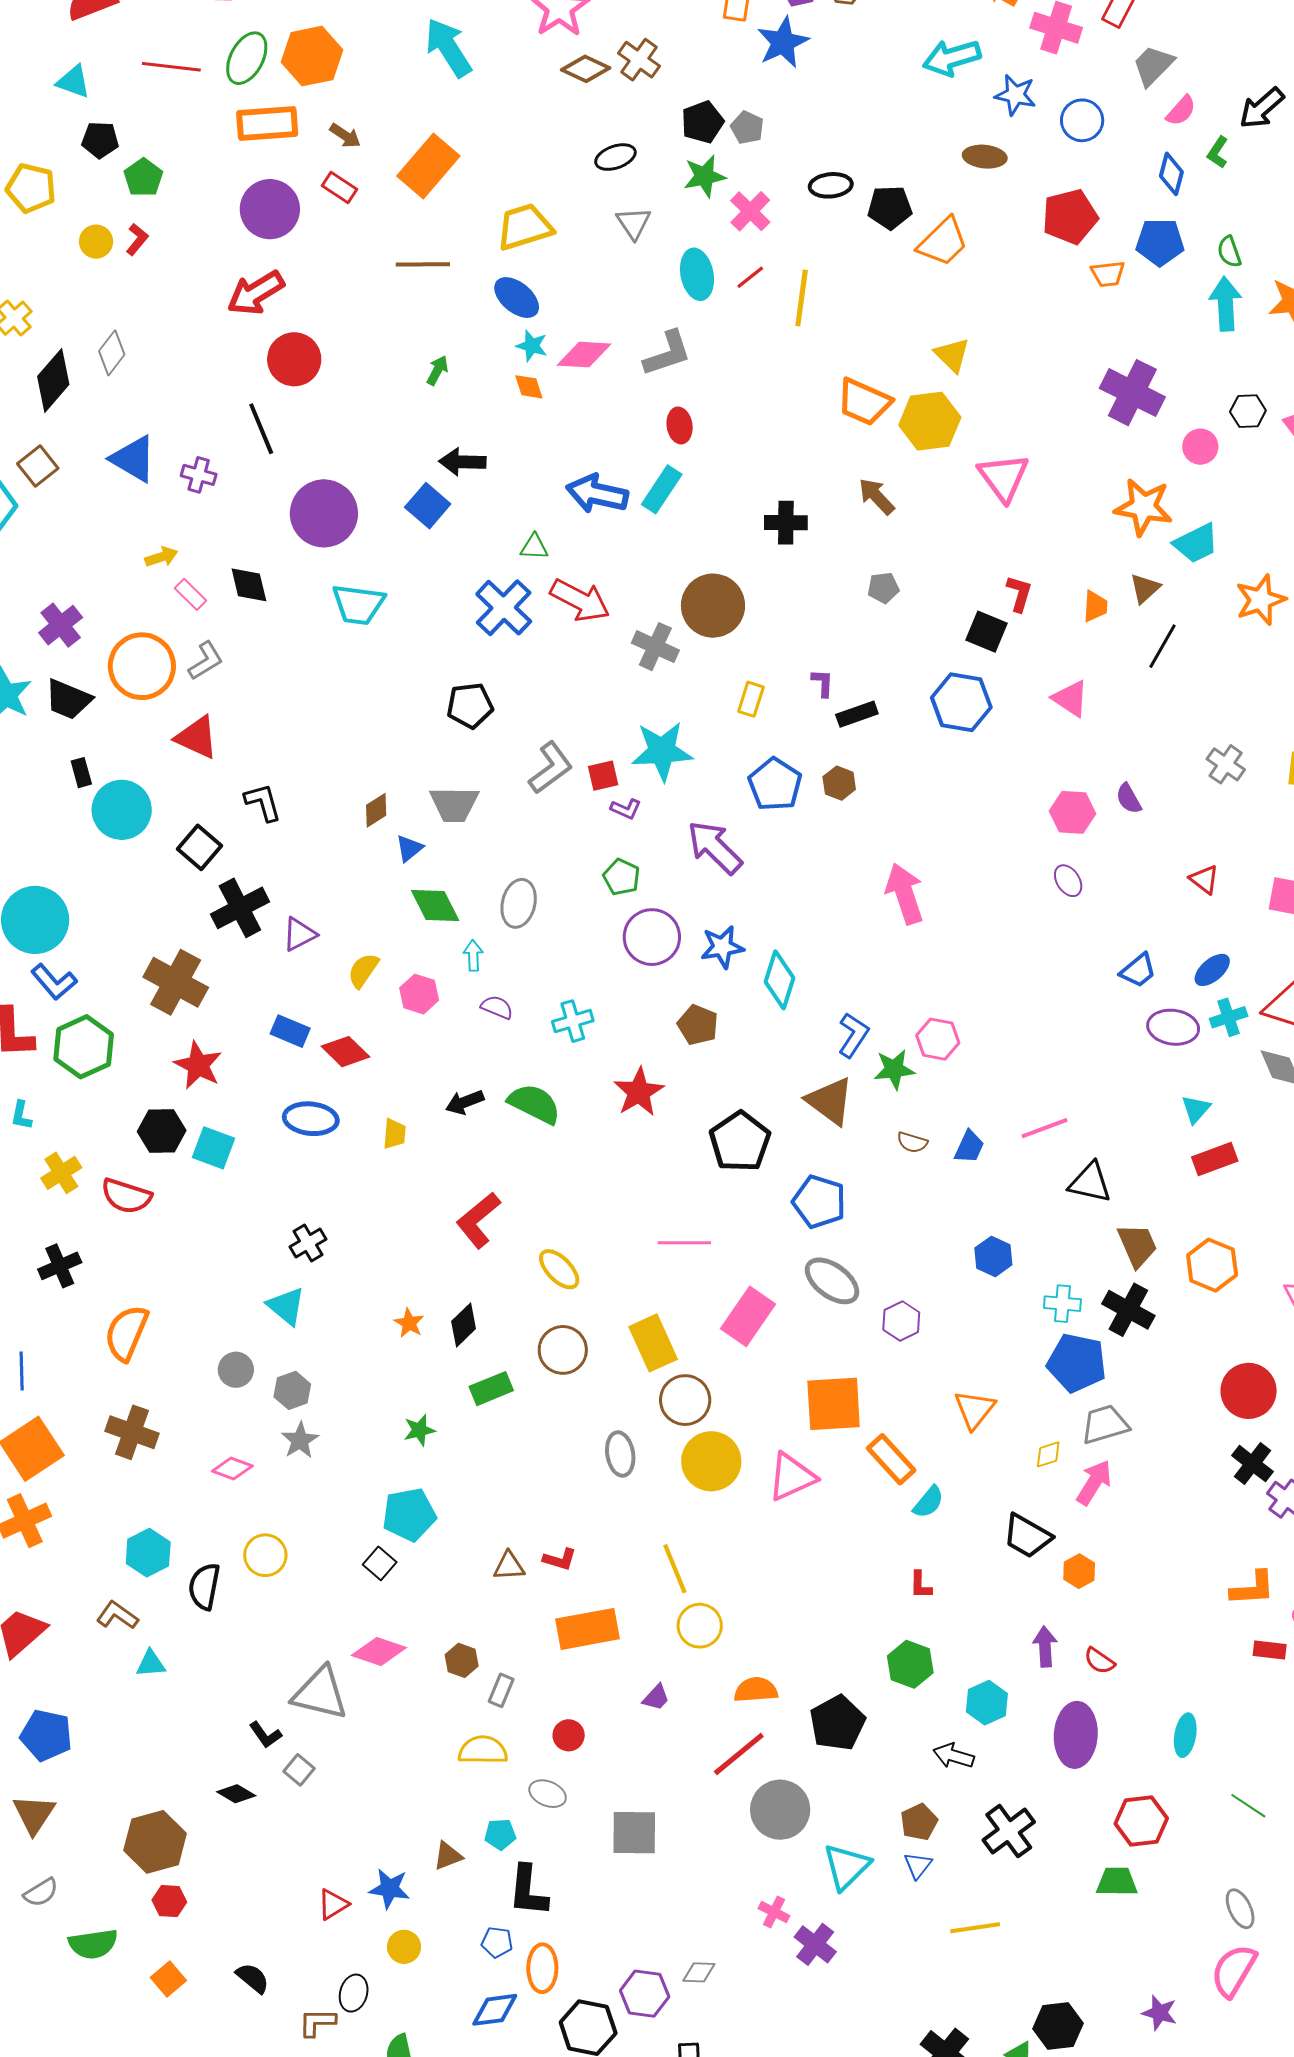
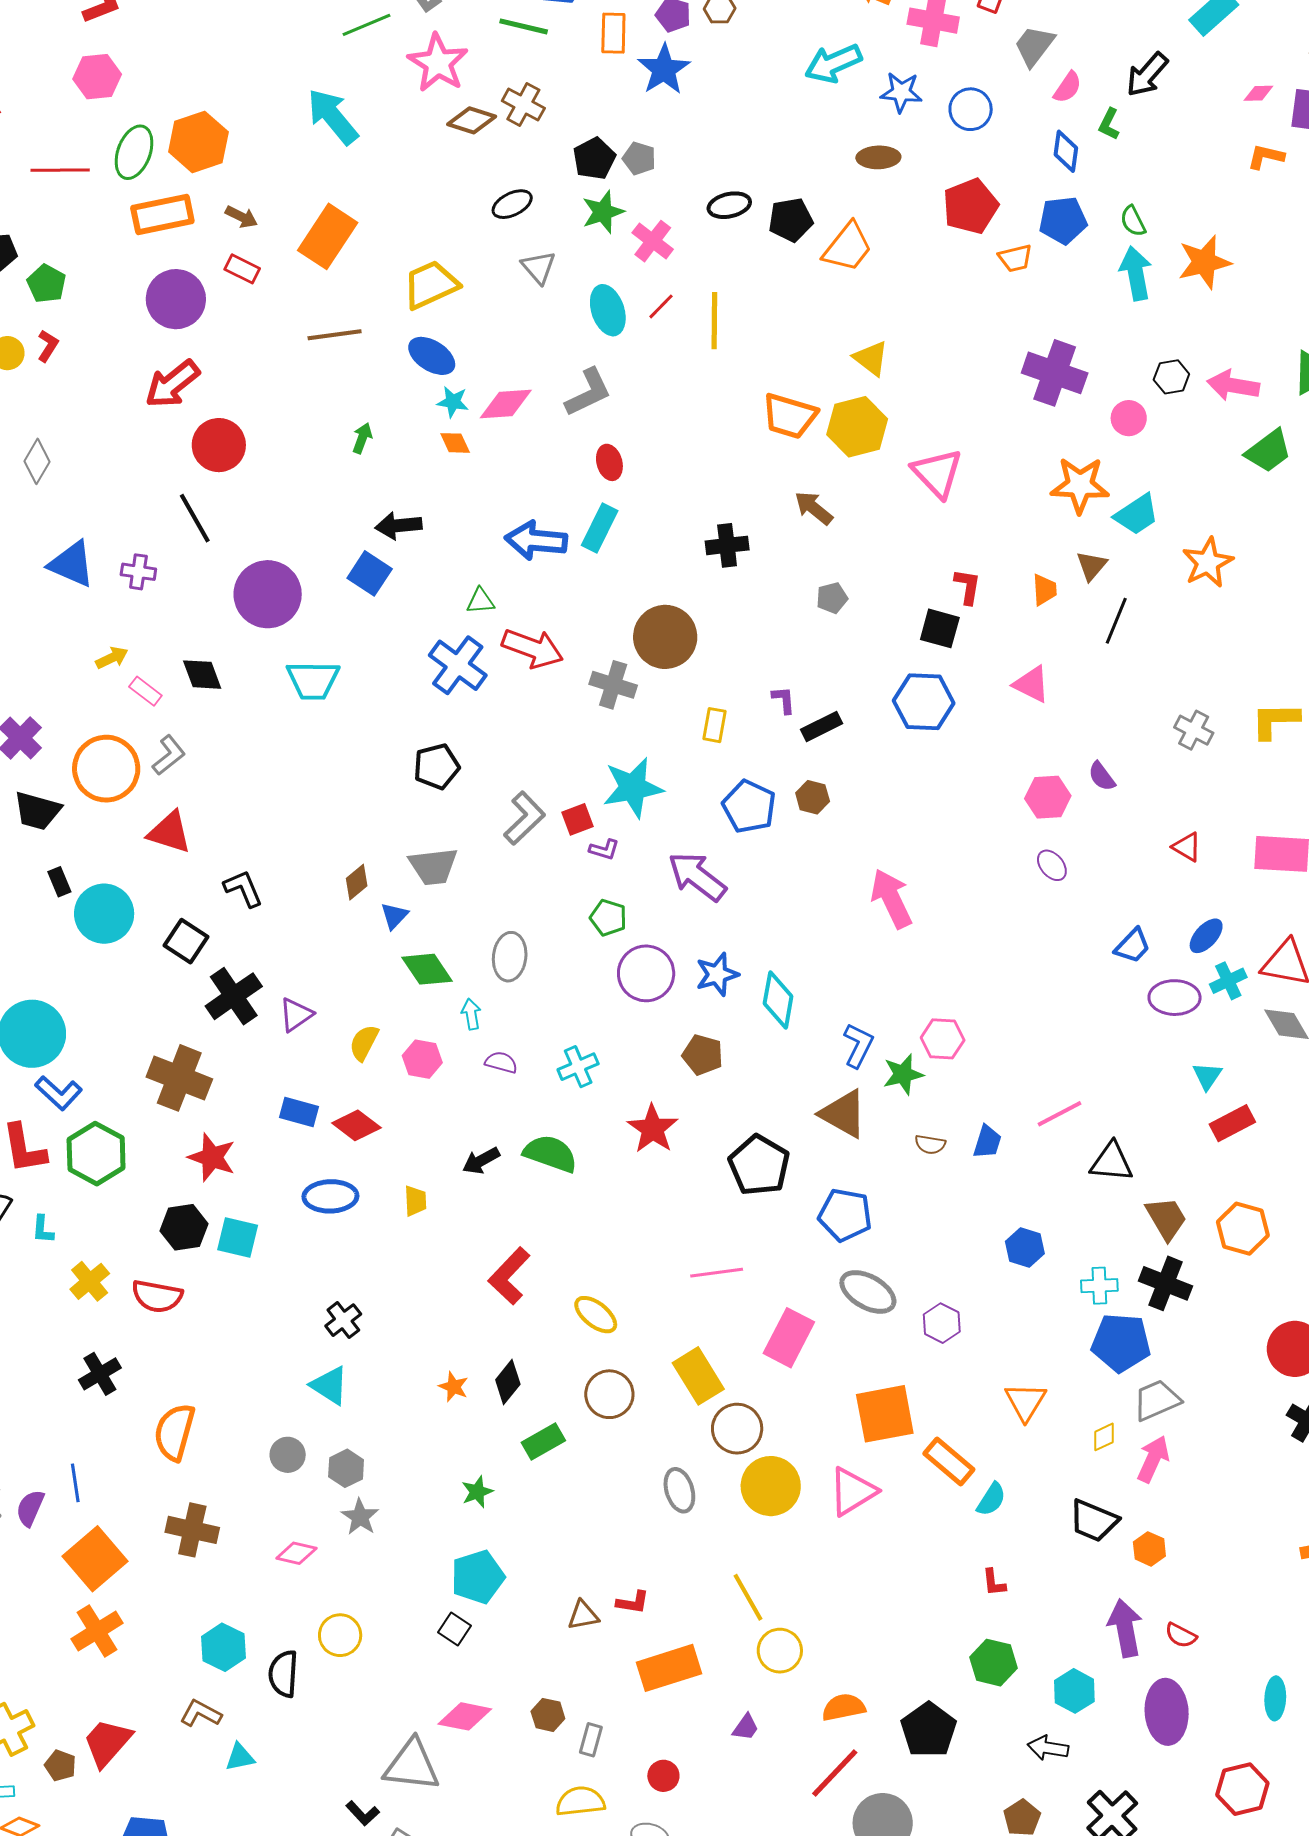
purple arrow: (1045, 1647) -> (1125, 1628), size x1.4

